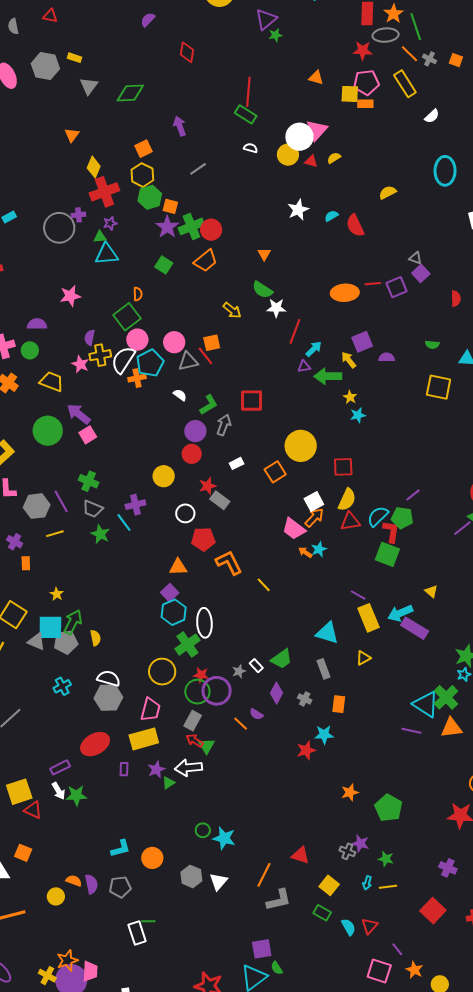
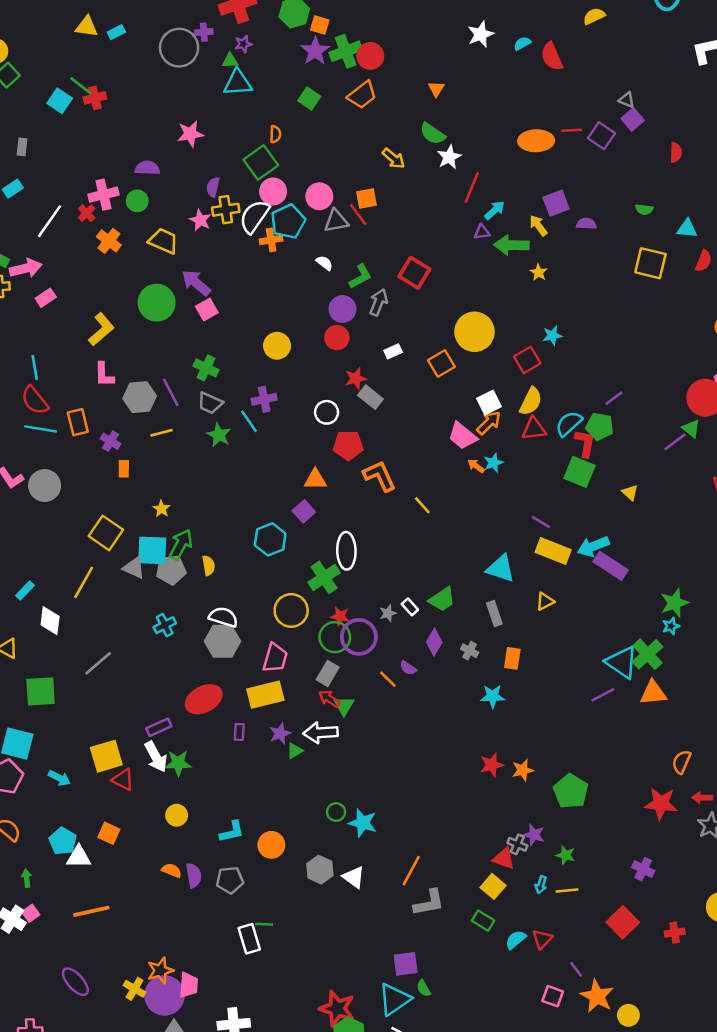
purple square: (397, 287) -> (601, 136), turned -35
white star: (276, 308) -> (449, 157), turned -30
red square: (252, 401) -> (414, 273), turned 30
cyan star: (358, 415) -> (552, 335), moved
red square: (343, 467) -> (527, 360), turned -30
yellow circle: (164, 476) -> (277, 346), moved
yellow triangle: (431, 591) -> (630, 493), moved
cyan hexagon: (174, 612) -> (270, 539), moved
yellow rectangle: (369, 618) -> (553, 551), turned -48
purple line: (411, 731) -> (603, 695), turned -42
red star: (306, 750) -> (492, 765), moved
white arrow: (58, 791) -> (156, 757), size x1.4
red triangle: (300, 855) -> (504, 859), moved
white triangle: (218, 882) -> (354, 877), turned -36
yellow circle: (56, 896) -> (177, 815), moved
cyan semicircle: (348, 927) -> (516, 940), turned -102
orange star: (414, 970) -> (597, 996), size x1.5
pink square: (379, 971) -> (553, 996), size x0.7

